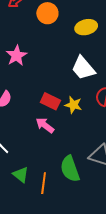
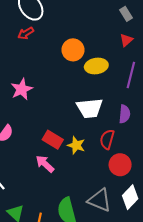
orange circle: (47, 13) -> (73, 50), moved
white trapezoid: (83, 68) -> (90, 108), turned -60

